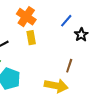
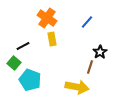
black star: (81, 35) -> (100, 52), moved

